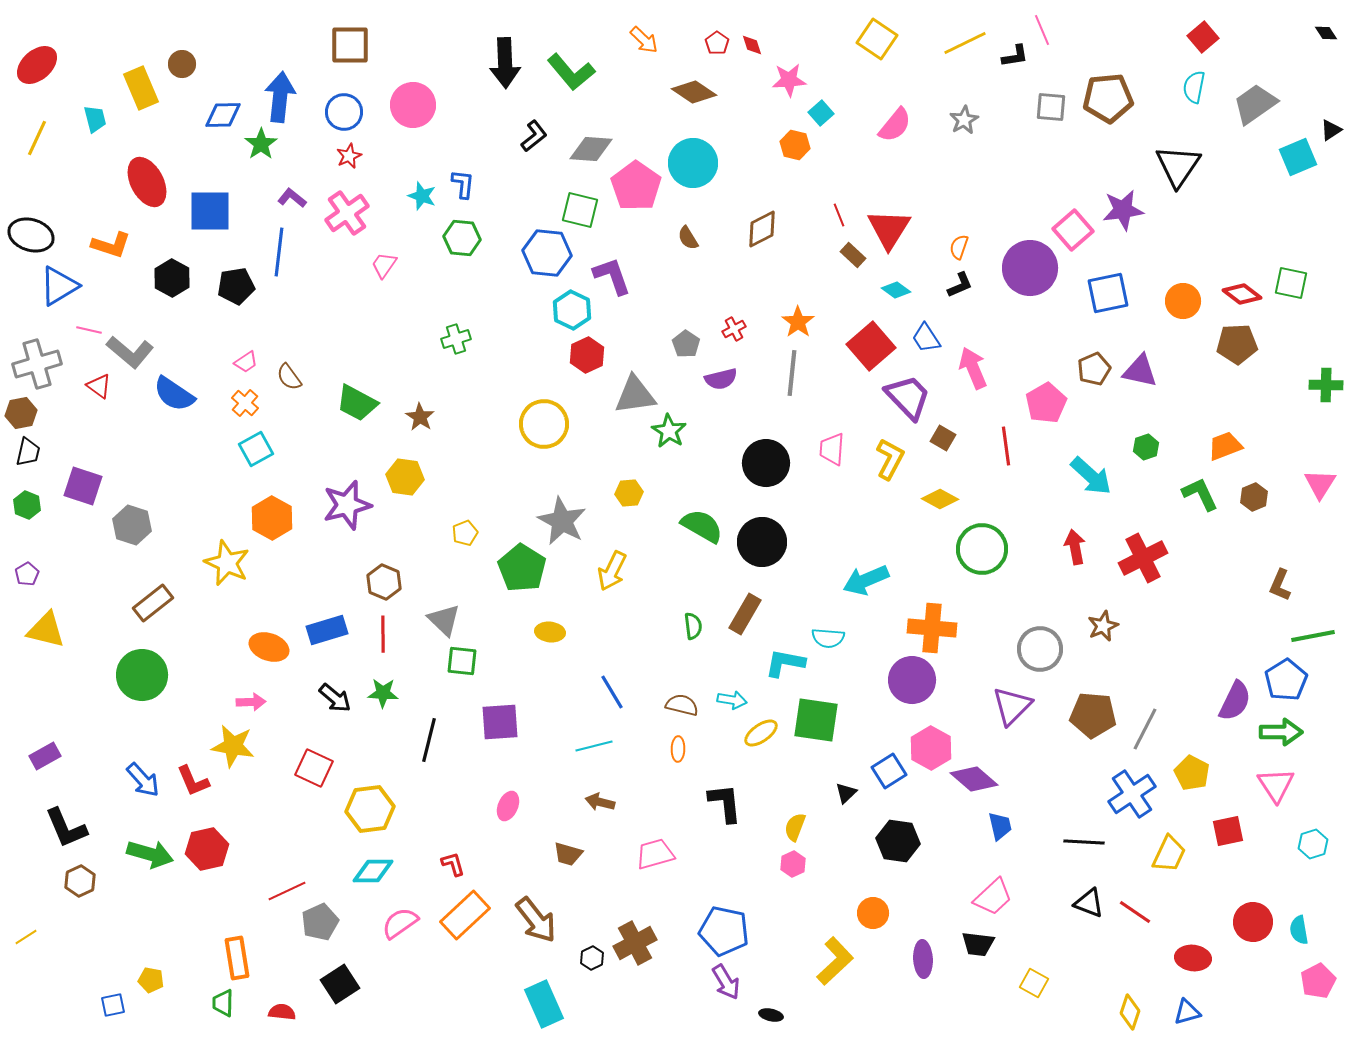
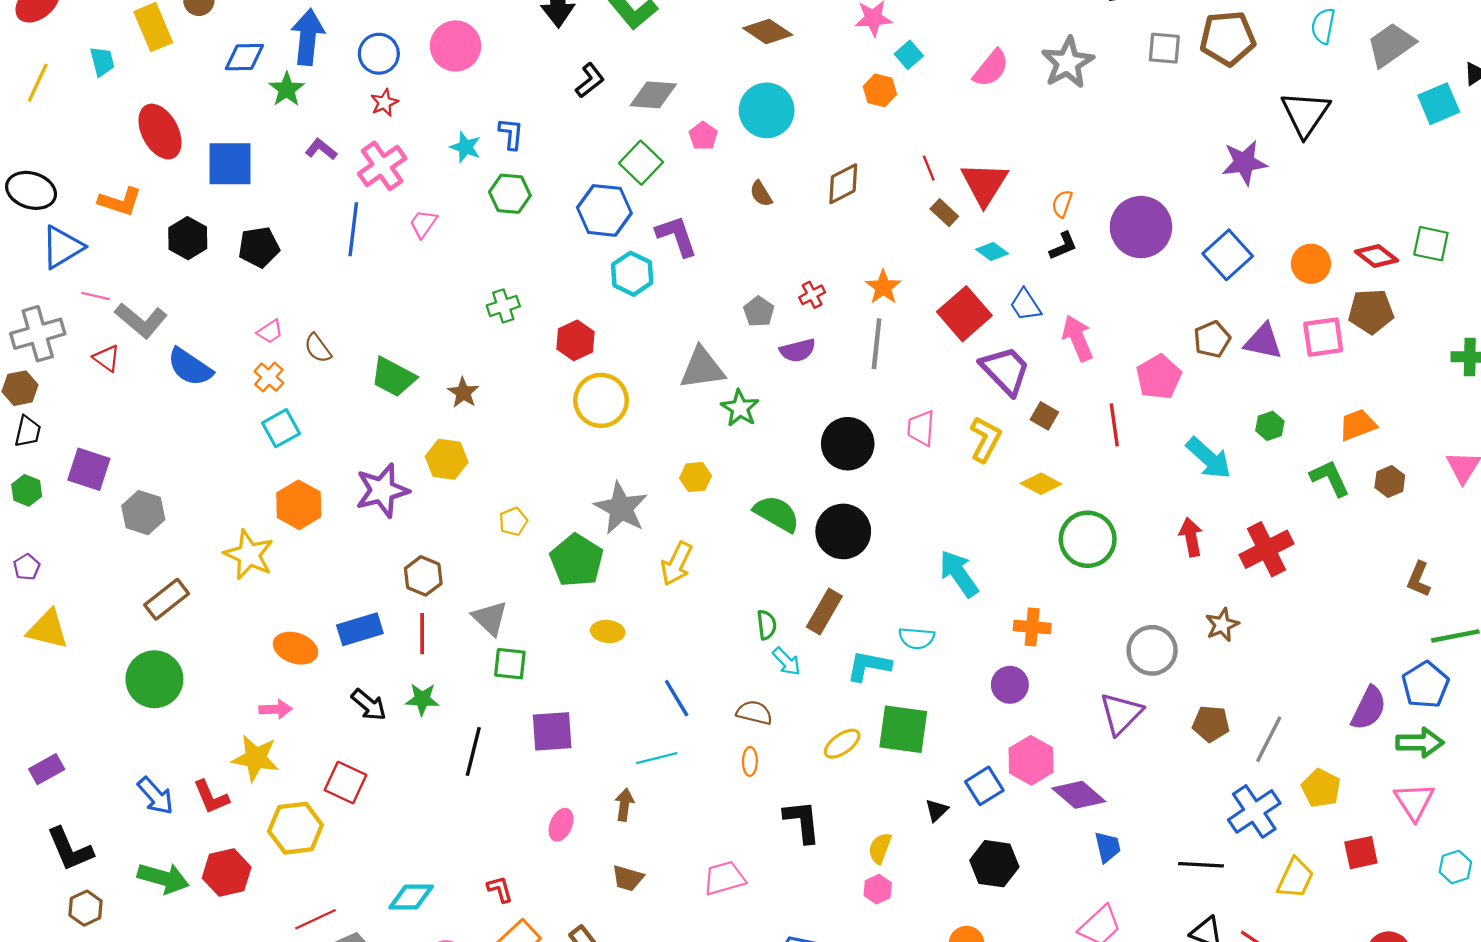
gray star: (964, 120) -> (1068, 63), size x1.6
pink pentagon: (636, 186) -> (703, 136), size x0.5
green square: (580, 210) -> (641, 163), turned 30
pink square: (1073, 230) -> (1323, 337), moved, turned 33
blue line: (279, 252) -> (353, 229), moved
blue square: (1108, 293) -> (1228, 255), turned -30
red hexagon: (587, 355) -> (575, 340), moved
cyan arrow: (866, 580) -> (959, 574), turned 78
orange cross: (932, 628) -> (1032, 627), size x0.7
purple circle: (912, 680) -> (1010, 685), size x0.7
cyan arrow: (732, 700) -> (787, 661), moved, turned 36
brown pentagon: (1093, 715) -> (1211, 724), size x0.7
brown arrow: (600, 802) -> (624, 805), moved, turned 84
yellow hexagon: (370, 809) -> (296, 828), moved

